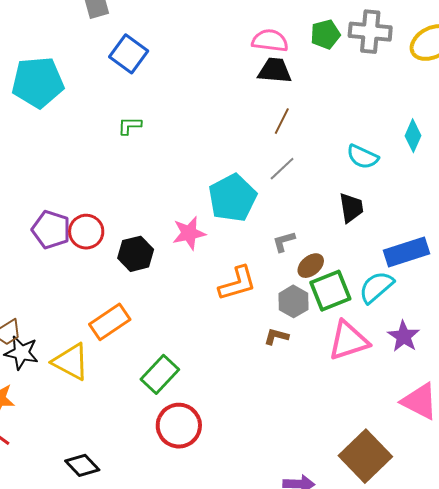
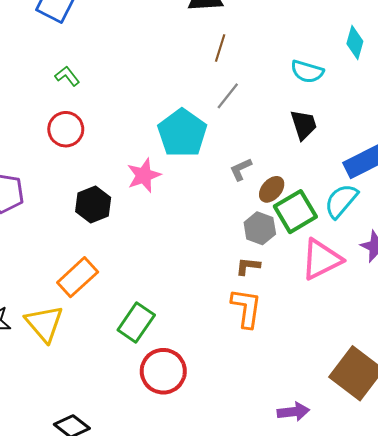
green L-shape: (130, 126) -> (67, 76), turned 60
red circle: (86, 232) -> (66, 129), moved
orange L-shape: (237, 283) -> (246, 308), moved, turned -57
yellow triangle: (71, 362) -> (44, 323), turned 30

